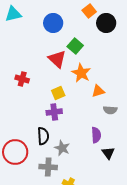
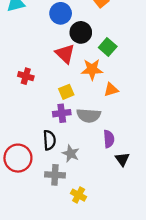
black circle: (106, 23) -> (81, 32), moved
green square: (75, 46) -> (108, 47), moved
orange star: (81, 73) -> (92, 69), turned -30
gray semicircle: (110, 110) -> (89, 115), moved, size x1.5

